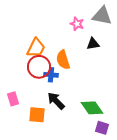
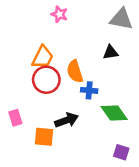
pink star: (77, 24) -> (59, 14), moved
blue cross: (51, 75) -> (89, 90), moved
black arrow: (56, 101) -> (67, 120), turned 114
green diamond: (92, 108) -> (114, 113), moved

